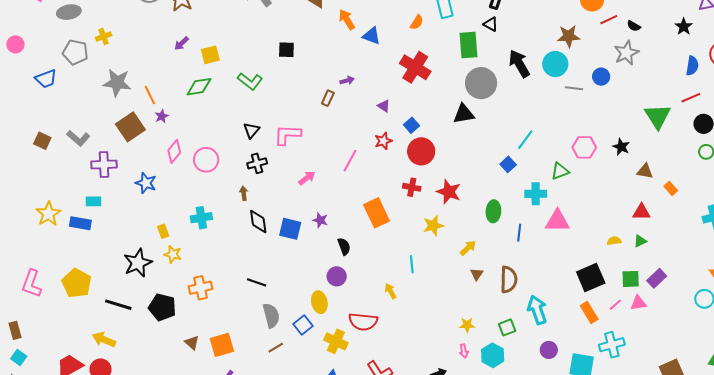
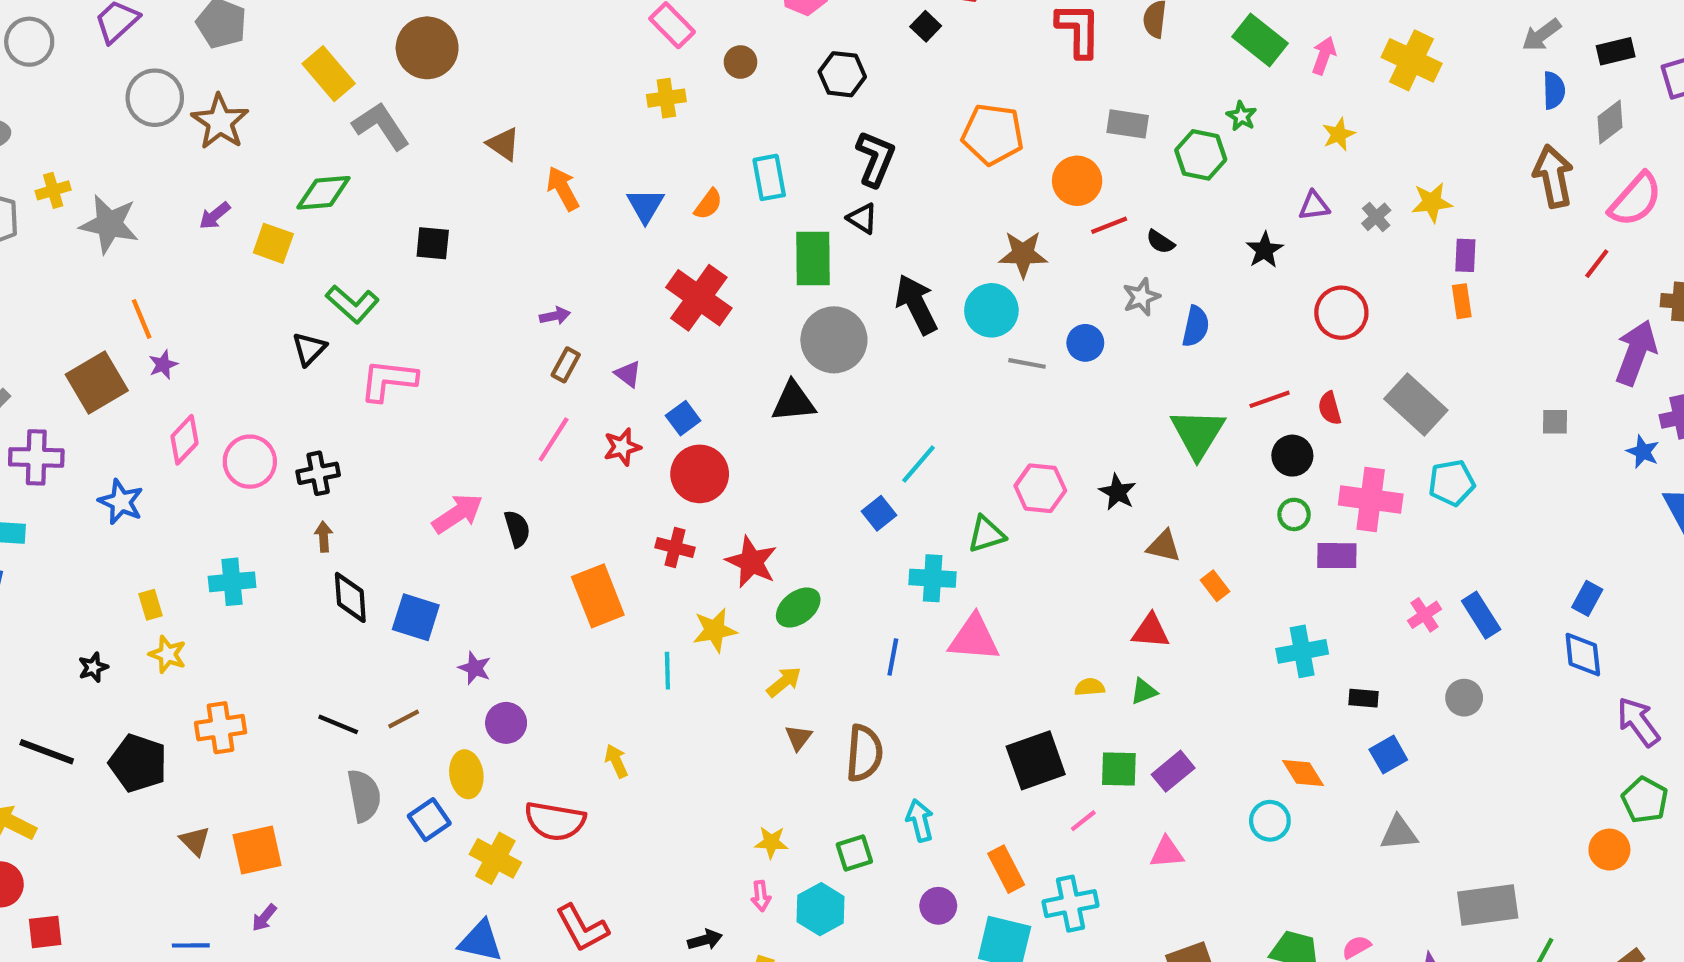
blue triangle: (372, 36) -> (645, 205), moved, turned 36
gray star: (626, 53) -> (1141, 297), size x0.7
yellow square: (210, 55) -> (273, 243), turned 30
blue semicircle: (692, 66) -> (1196, 326), moved
gray star: (117, 83) -> (109, 224), moved
green diamond: (199, 87) -> (323, 193), moved
brown rectangle: (328, 98) -> (566, 365), moved
black triangle: (251, 130) -> (309, 349), moved
pink L-shape: (287, 135) -> (388, 380), moved
pink line: (350, 161) -> (554, 439), moved
black cross: (257, 163) -> (318, 473), moved
pink arrow: (307, 178) -> (458, 514), size x1.4
green ellipse: (493, 211) -> (798, 608), moved, turned 45
purple star: (320, 220) -> (475, 668), moved
black semicircle: (344, 246) -> (517, 529), moved
black star: (138, 263) -> (93, 667), size x0.5
cyan line: (412, 264) -> (667, 671), moved
pink triangle: (638, 303) -> (1167, 852), moved
cyan arrow: (537, 310) -> (920, 820), size x0.7
orange rectangle: (589, 312) -> (1006, 869), moved
brown line: (276, 348) -> (404, 719), moved

